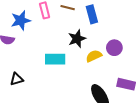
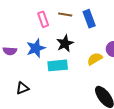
blue star: (21, 20) -> (36, 48), moved
black star: (77, 39) -> (65, 43), moved

